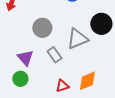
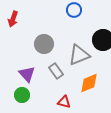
orange diamond: (87, 81) -> (89, 83), moved
red triangle: (62, 86) -> (64, 102), turned 32

